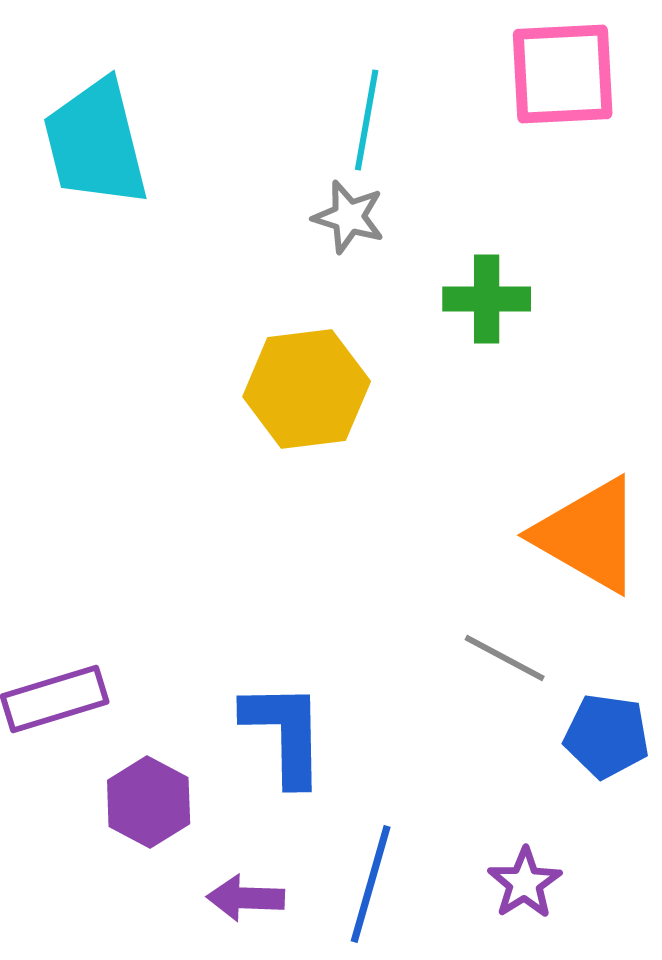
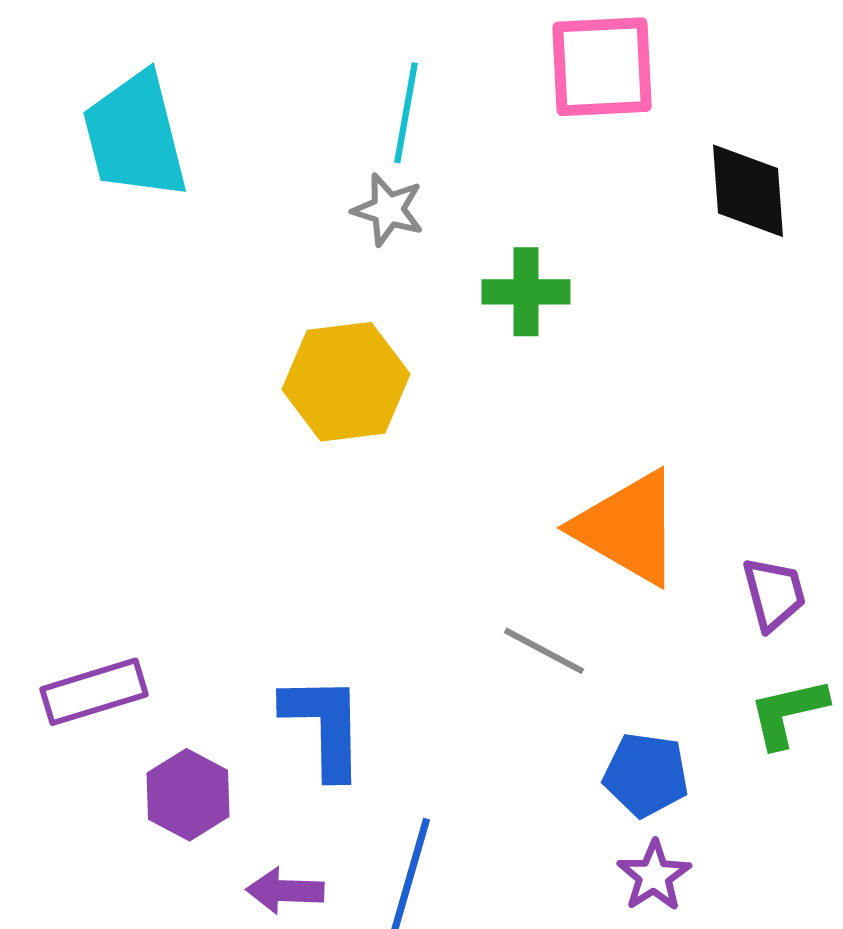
blue pentagon: (607, 736) -> (646, 775), moved
purple star: (525, 883) -> (654, 876), moved

